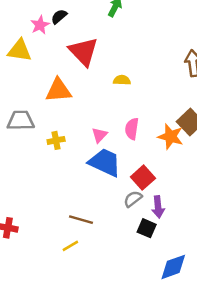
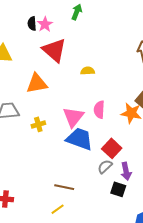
black semicircle: (59, 17) -> (32, 24), turned -48
pink star: (40, 25) -> (45, 24), moved
pink triangle: (99, 135) -> (73, 117), size x1.6

